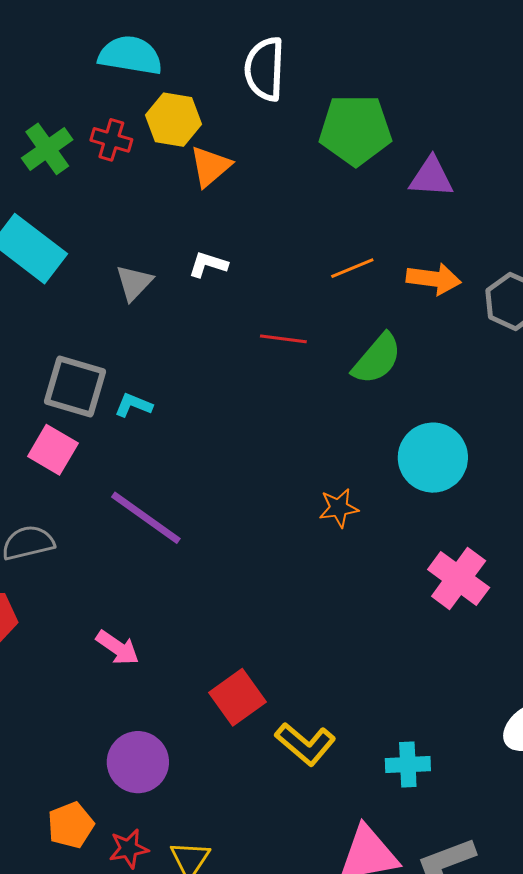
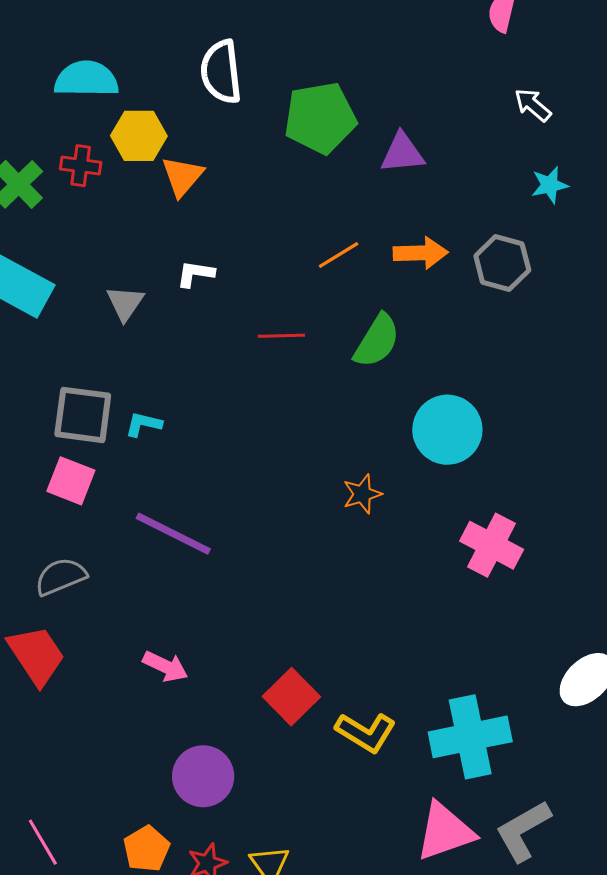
cyan cross: (408, 765) -> (470, 737), size x1.8

